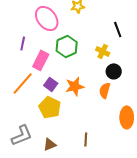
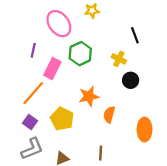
purple square: (51, 84) -> (30, 122), moved
orange semicircle: (105, 90) -> (109, 115), moved

